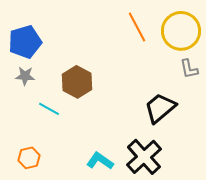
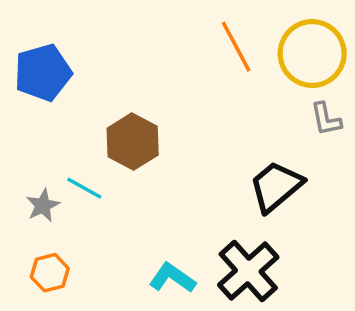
gray star: (25, 76) -> (43, 205), moved, turned -30

